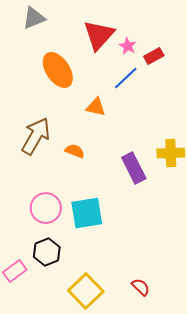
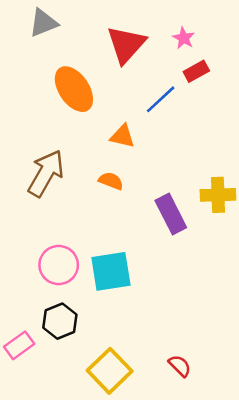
pink star: (128, 46) -> (184, 38), moved
orange semicircle: (75, 151) -> (111, 181), moved

